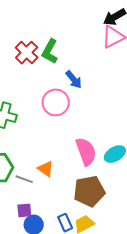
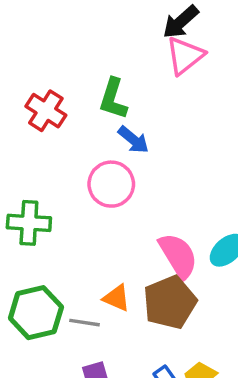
green L-shape: (50, 51) -> (113, 99), moved
brown pentagon: (89, 191) -> (170, 302), moved

